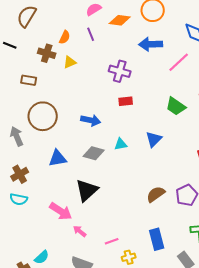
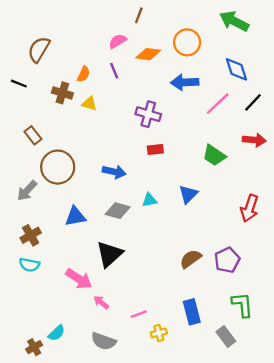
yellow triangle: (70, 62) -> (89, 104), turned 40
brown rectangle: (29, 80) -> (33, 135), moved, turned 42
gray arrow: (17, 136) -> (27, 191), turned -114

